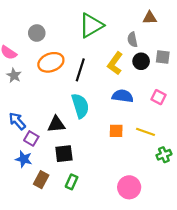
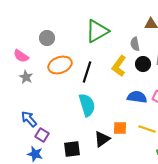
blue semicircle: (123, 96) -> (137, 97), moved
black triangle: (56, 124) -> (102, 139), moved, turned -30

